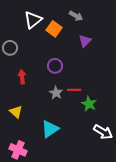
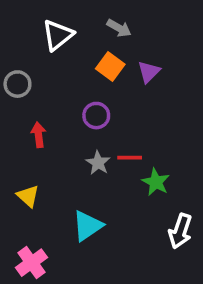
gray arrow: (76, 16) -> (119, 28), moved
orange square: (54, 29) -> (110, 67), moved
white arrow: (103, 132) -> (180, 231), turned 78
pink cross: (18, 150) -> (31, 263), turned 30

